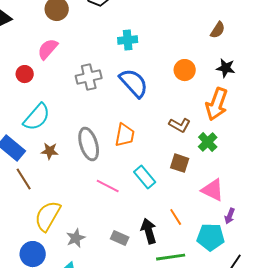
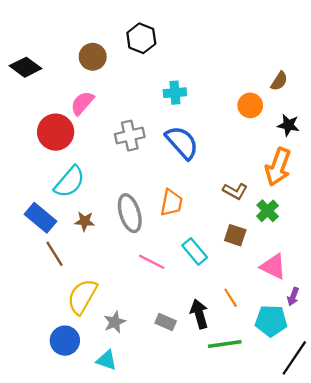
orange circle: (185, 70) -> (250, 105), moved
red circle: (25, 74) -> (56, 132), size x1.8

